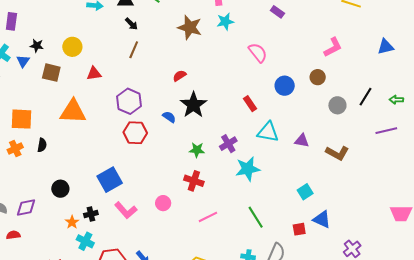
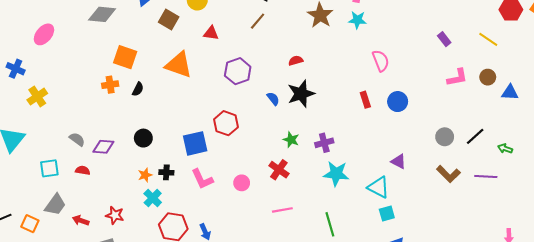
purple rectangle: (277, 12) -> (444, 39), moved
brown circle: (318, 77) -> (488, 77), moved
red rectangle: (250, 104) -> (365, 100), moved
cyan triangle: (268, 132) -> (379, 187), moved
red hexagon: (135, 133) -> (226, 123), moved
brown L-shape: (337, 153) -> (448, 174), moved

